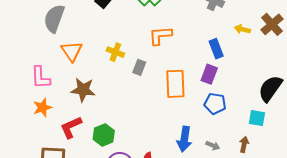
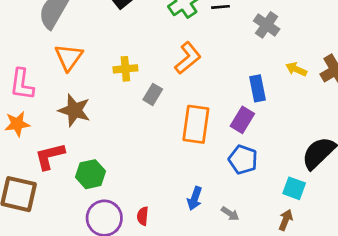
orange L-shape: (160, 36) -> (188, 58), turned 135
yellow cross: (115, 52) -> (125, 69), turned -36
blue arrow: (184, 139) -> (195, 198), size x0.7
brown arrow: (244, 144) -> (286, 220), moved

